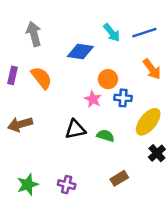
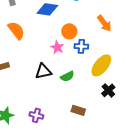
green semicircle: (105, 136) -> (67, 76), turned 136
brown rectangle: (119, 178) -> (78, 110), turned 48

